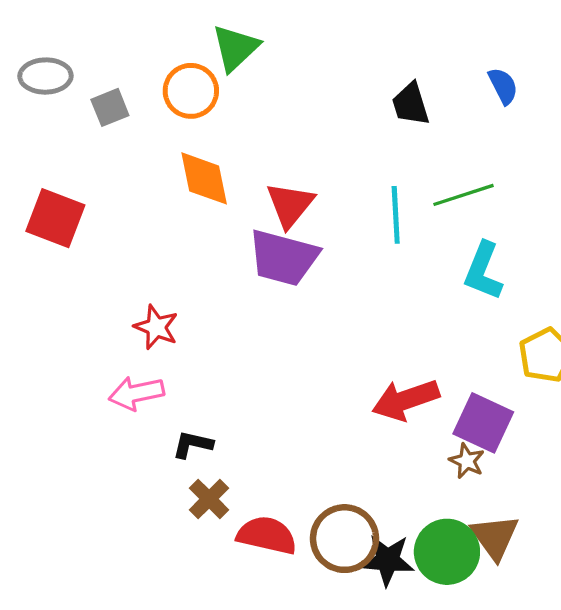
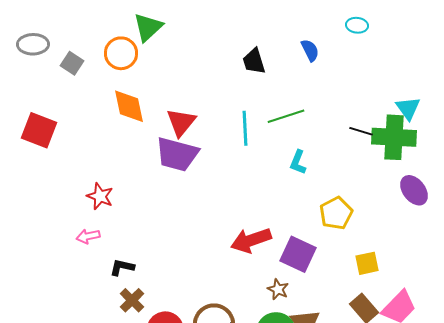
gray square: (110, 107) -> (72, 63), turned -35
cyan L-shape: (483, 271) -> (298, 162), size x0.7
pink arrow: (136, 393) -> (88, 236), size x0.7
brown star: (467, 461) -> (278, 289), moved

